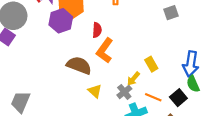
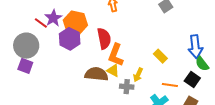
red semicircle: (97, 30) -> (104, 39), size x1.5
yellow arrow: (133, 79) -> (138, 75), moved
yellow triangle: (95, 91) -> (113, 71), moved
gray cross: (124, 92) -> (127, 87), moved, turned -32

